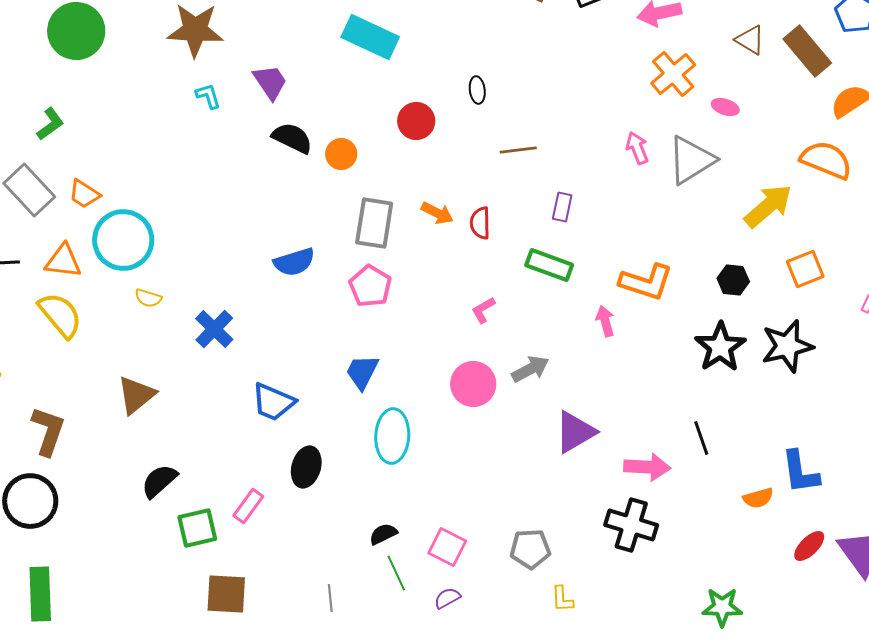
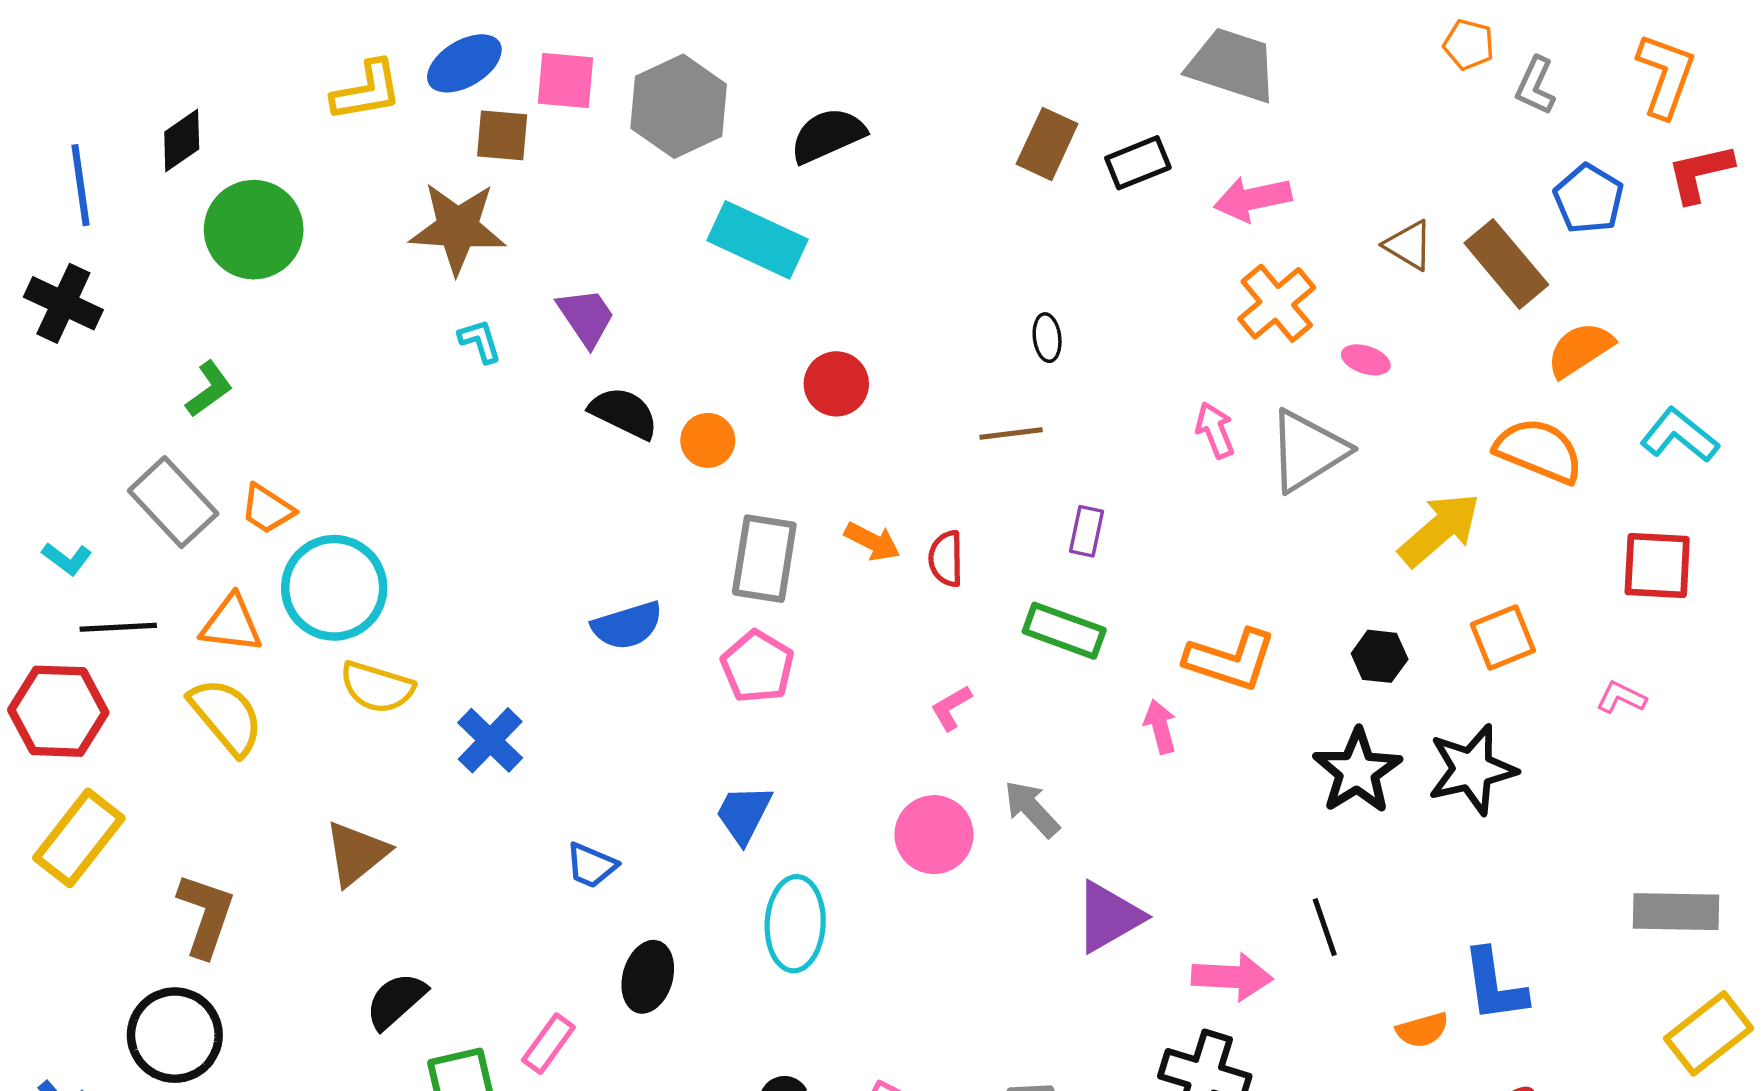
black ellipse: (477, 90) -> (1047, 338), moved
yellow semicircle: (148, 298) -> (377, 687), size x1.6
gray arrow: (530, 369) -> (1032, 809), turned -105
blue trapezoid: (273, 402) -> (591, 865), size x0.7

